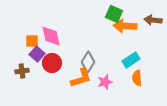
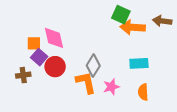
cyan rectangle: (131, 60) -> (139, 63), turned 30
orange L-shape: (81, 78) -> (86, 83), turned -85
orange semicircle: (137, 78) -> (143, 92), moved

